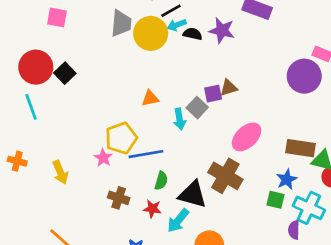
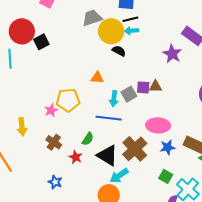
gray trapezoid: (121, 23) -> (92, 18), turned -130
purple star: (222, 30) -> (172, 54), moved
black semicircle: (193, 34) -> (119, 51), moved
pink ellipse: (247, 137) -> (158, 125), turned 30
blue line: (146, 154) -> (109, 118), moved
yellow arrow: (60, 172) -> (22, 127), moved
blue star: (287, 179) -> (168, 147), moved
cyan arrow: (178, 221) -> (119, 176), moved

